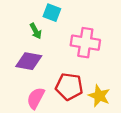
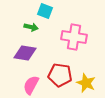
green arrow: (36, 31) -> (31, 27), turned -48

